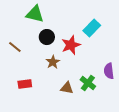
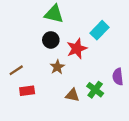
green triangle: (35, 14) -> (54, 14), moved
brown line: (15, 47) -> (16, 70), moved, turned -72

